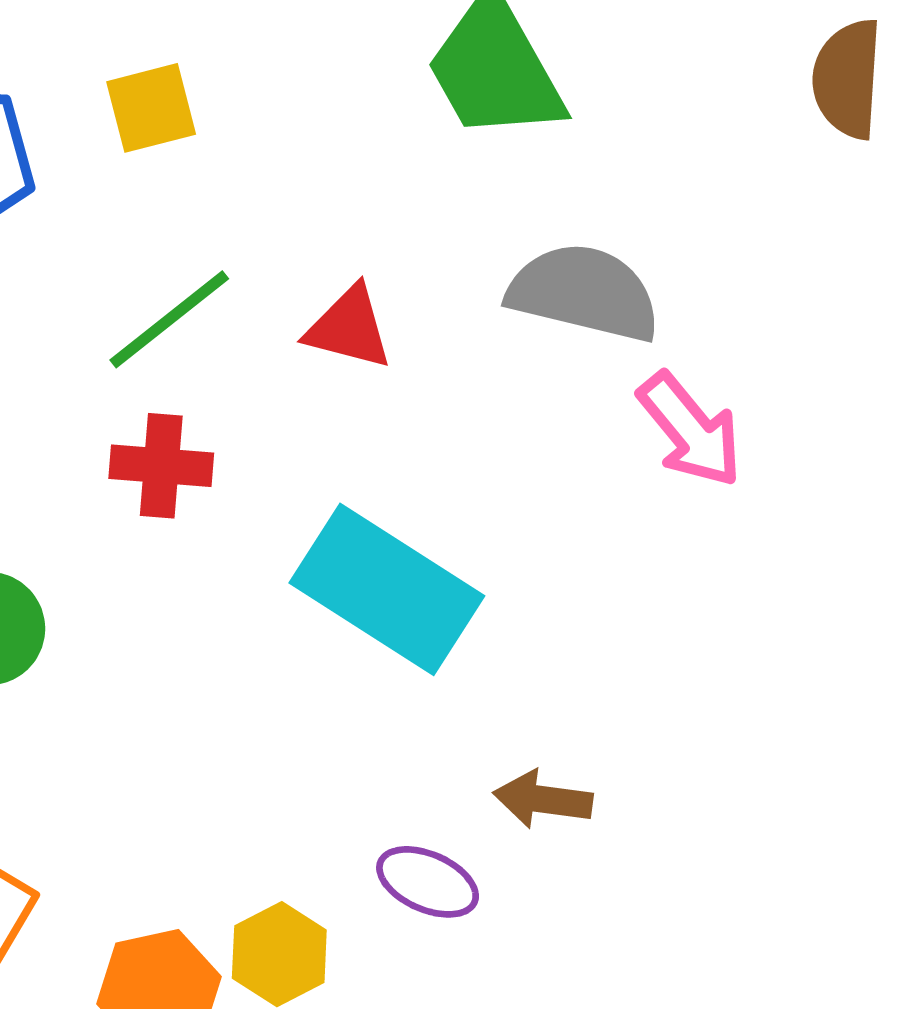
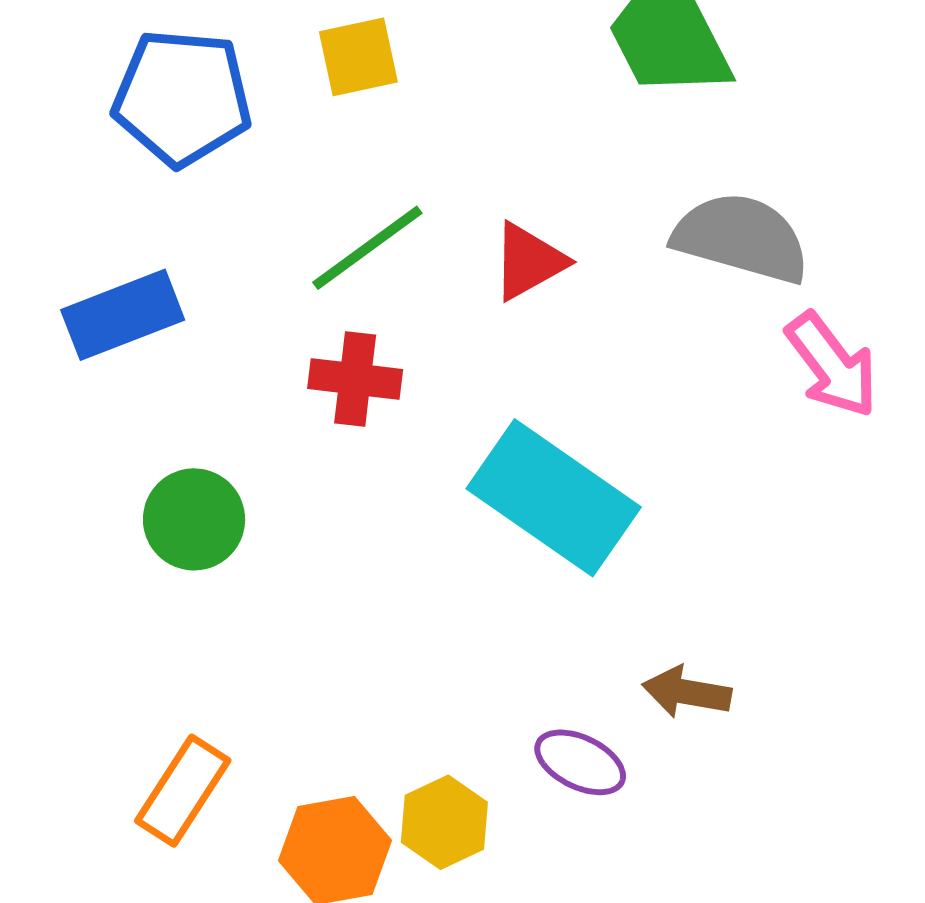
red triangle: (349, 328) -> (529, 261), turned -46

